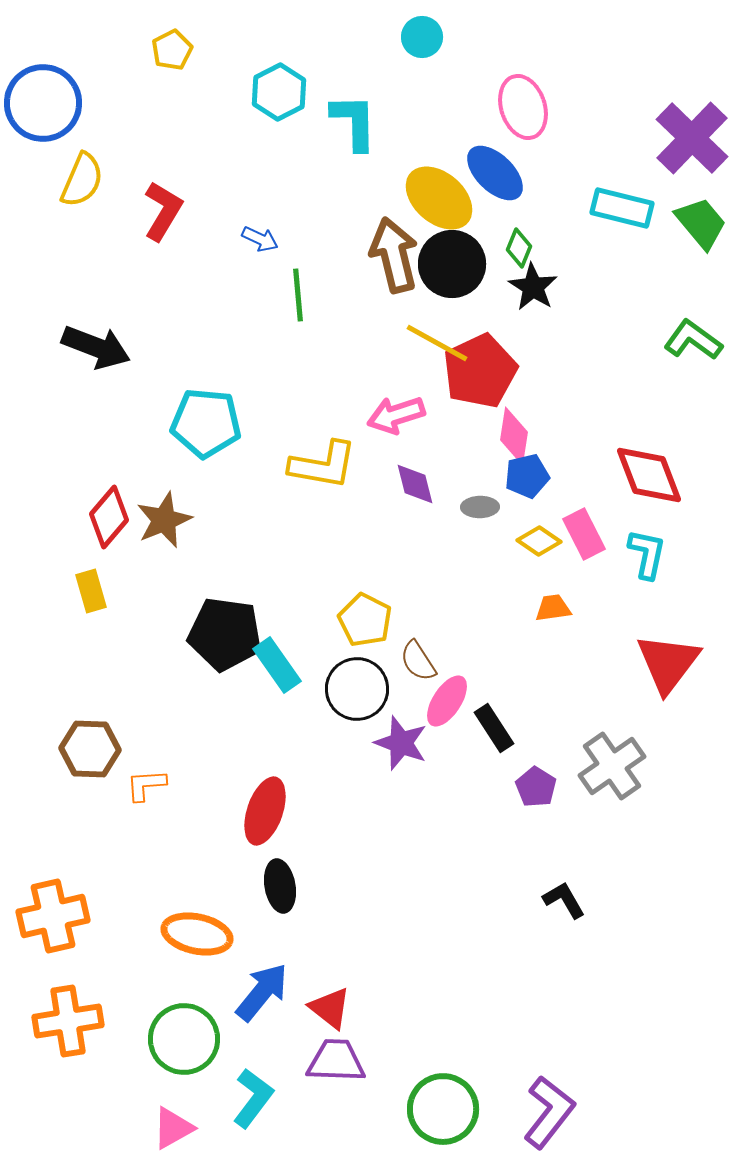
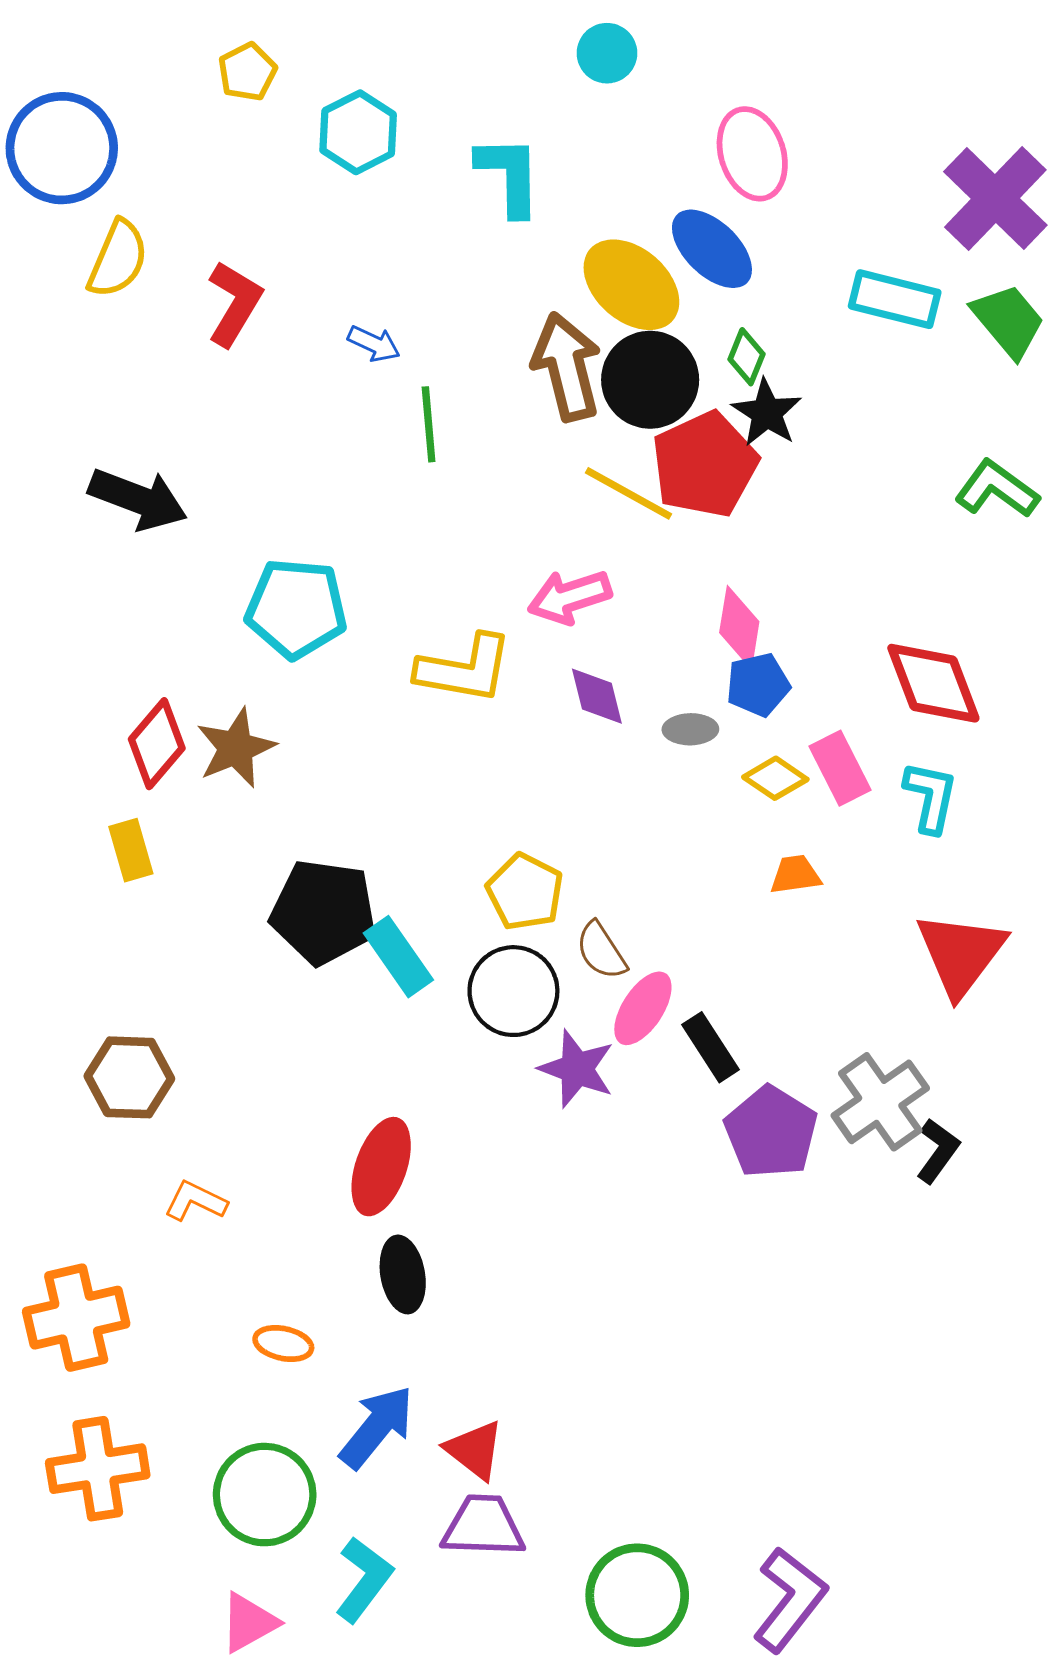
cyan hexagon: (279, 92) -> (358, 132), moved
red pentagon: (480, 371) -> (705, 465), moved
orange L-shape: (146, 785) -> (196, 1201), moved, turned 30
purple pentagon: (536, 787) -> (771, 1132), size x1.6
black L-shape: (564, 900) -> (938, 1151), moved, turned 66
orange ellipse: (197, 934) -> (283, 1344), size x0.6

